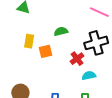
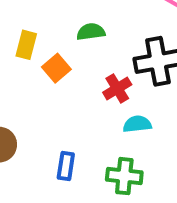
orange square: (45, 51) -> (56, 68), turned -32

